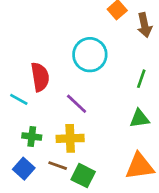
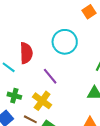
yellow cross: (70, 138) -> (42, 101), turned 30

